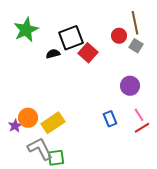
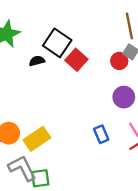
red circle: (119, 36) -> (119, 61), moved
black square: (71, 38) -> (57, 43), turned -35

